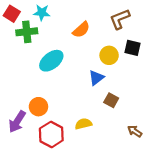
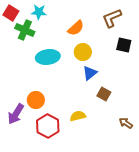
green cross: (27, 32) -> (25, 30), turned 30
yellow circle: (109, 55) -> (83, 52), moved
cyan ellipse: (51, 61) -> (48, 57), turned 30

